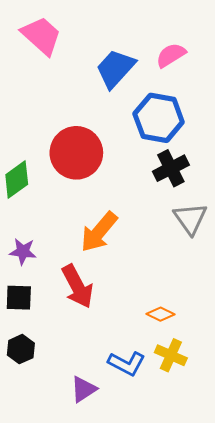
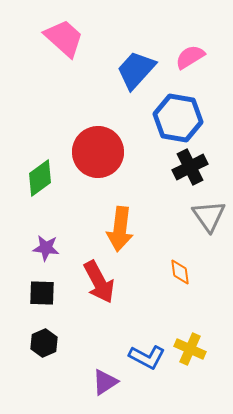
orange arrow: (99, 232) -> (120, 229), turned -33
orange diamond: (161, 314) -> (180, 272), moved, turned 56

